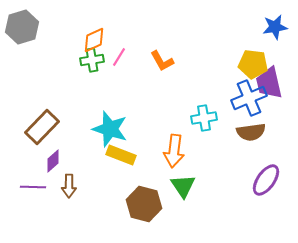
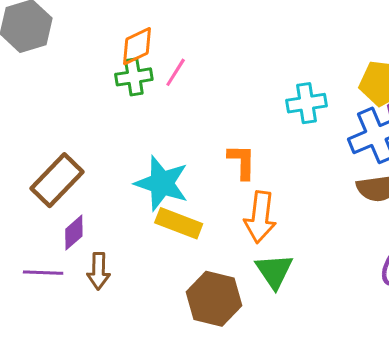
orange L-shape: (162, 61) -> (242, 162), moved, turned -150
cyan cross: (204, 118) -> (307, 103), moved

